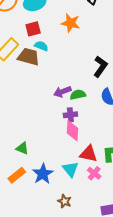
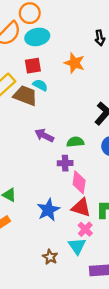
purple arrow: (62, 92) -> (44, 135), moved, turned 42
pink diamond: (72, 131) -> (79, 182), moved
cyan triangle: (70, 169) -> (77, 246), moved
blue star: (43, 174) -> (48, 210), moved

